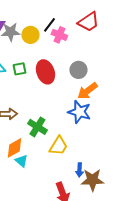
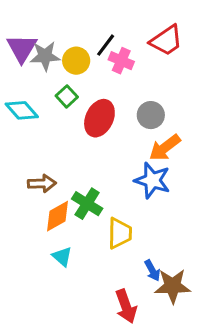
green square: (19, 69) -> (67, 96), moved, turned -32
red ellipse: (45, 72) -> (99, 118), turned 45
yellow trapezoid: (58, 146) -> (120, 233), turned -30
orange diamond: (14, 148) -> (58, 216), moved
blue arrow: (79, 170) -> (152, 270), turned -32

